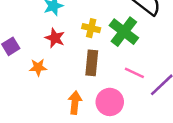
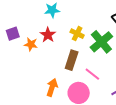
orange star: (38, 67) -> (31, 44), moved
pink line: (134, 73) -> (92, 74), moved

